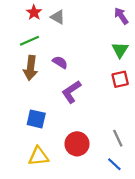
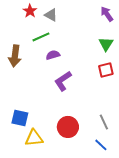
green line: (29, 41) -> (41, 37), moved
purple semicircle: (60, 62) -> (53, 55), turned -48
brown arrow: (31, 68) -> (15, 56), moved
blue square: (36, 119) -> (20, 118), moved

